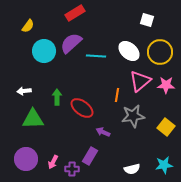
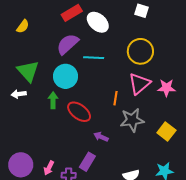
white square: (147, 20) -> (141, 11), moved
cyan circle: (44, 51) -> (65, 76), moved
white ellipse: (129, 51) -> (98, 22), moved
yellow circle: (160, 52) -> (140, 51), moved
green triangle: (33, 119) -> (28, 71), moved, turned 50

